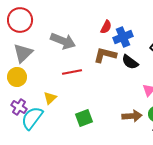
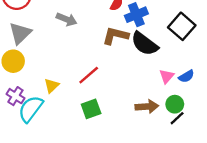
gray arrow: (63, 41) -> (67, 19), size x0.7
black semicircle: (130, 62) -> (145, 44), size x1.4
red line: (72, 72) -> (89, 75), moved, turned -30

